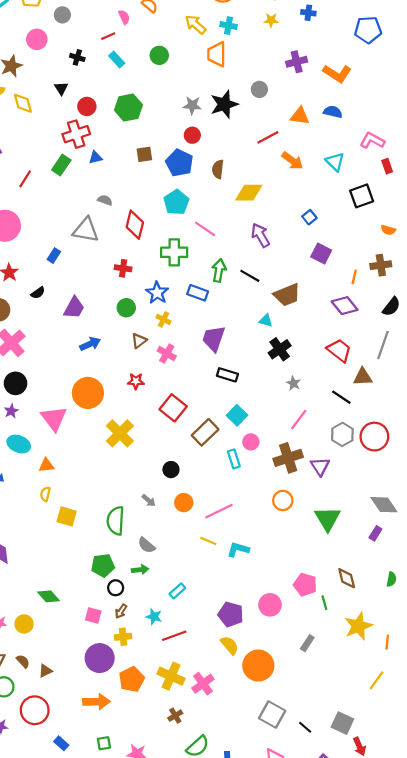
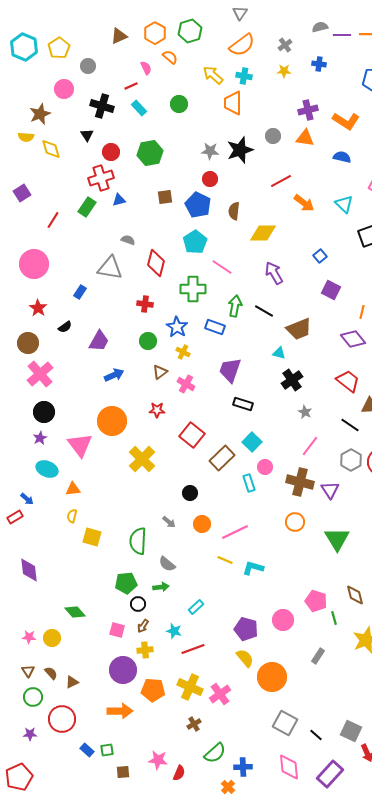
black cross: (77, 57) -> (102, 106), size x1.6
orange triangle: (300, 116) -> (305, 138), moved
brown cross: (288, 458) -> (300, 482), turned 32
orange pentagon: (132, 679) -> (153, 690), turned 30
green square: (104, 743) -> (107, 750), moved

